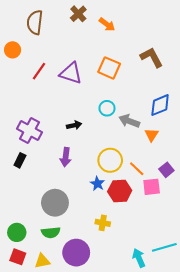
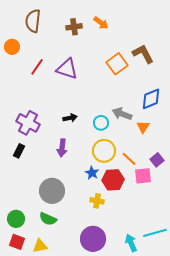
brown cross: (78, 14) -> (74, 27), moved, turned 35
orange square: (109, 68) -> (117, 64), moved, turned 30
cyan circle: (107, 108) -> (101, 123), moved
yellow cross: (103, 223) -> (97, 201), moved
green semicircle: (51, 232) -> (48, 219), turned 30
purple circle: (76, 253) -> (93, 239), moved

